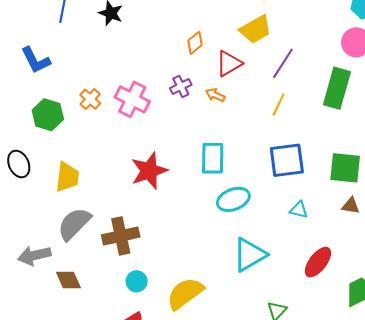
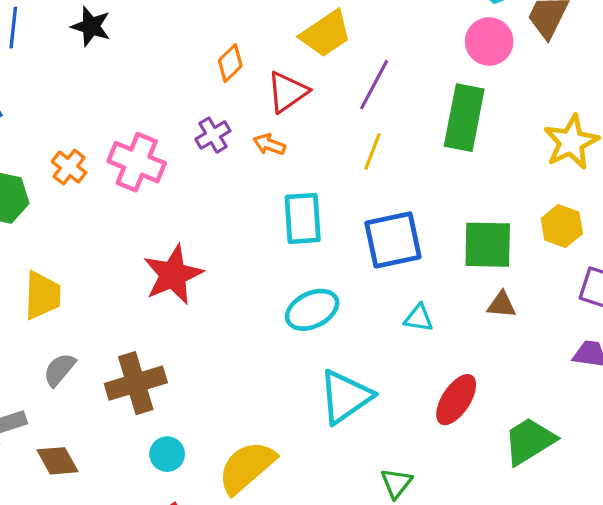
cyan rectangle: (213, 158) -> (303, 218), moved
gray semicircle: (74, 224) -> (59, 370), size x0.6

